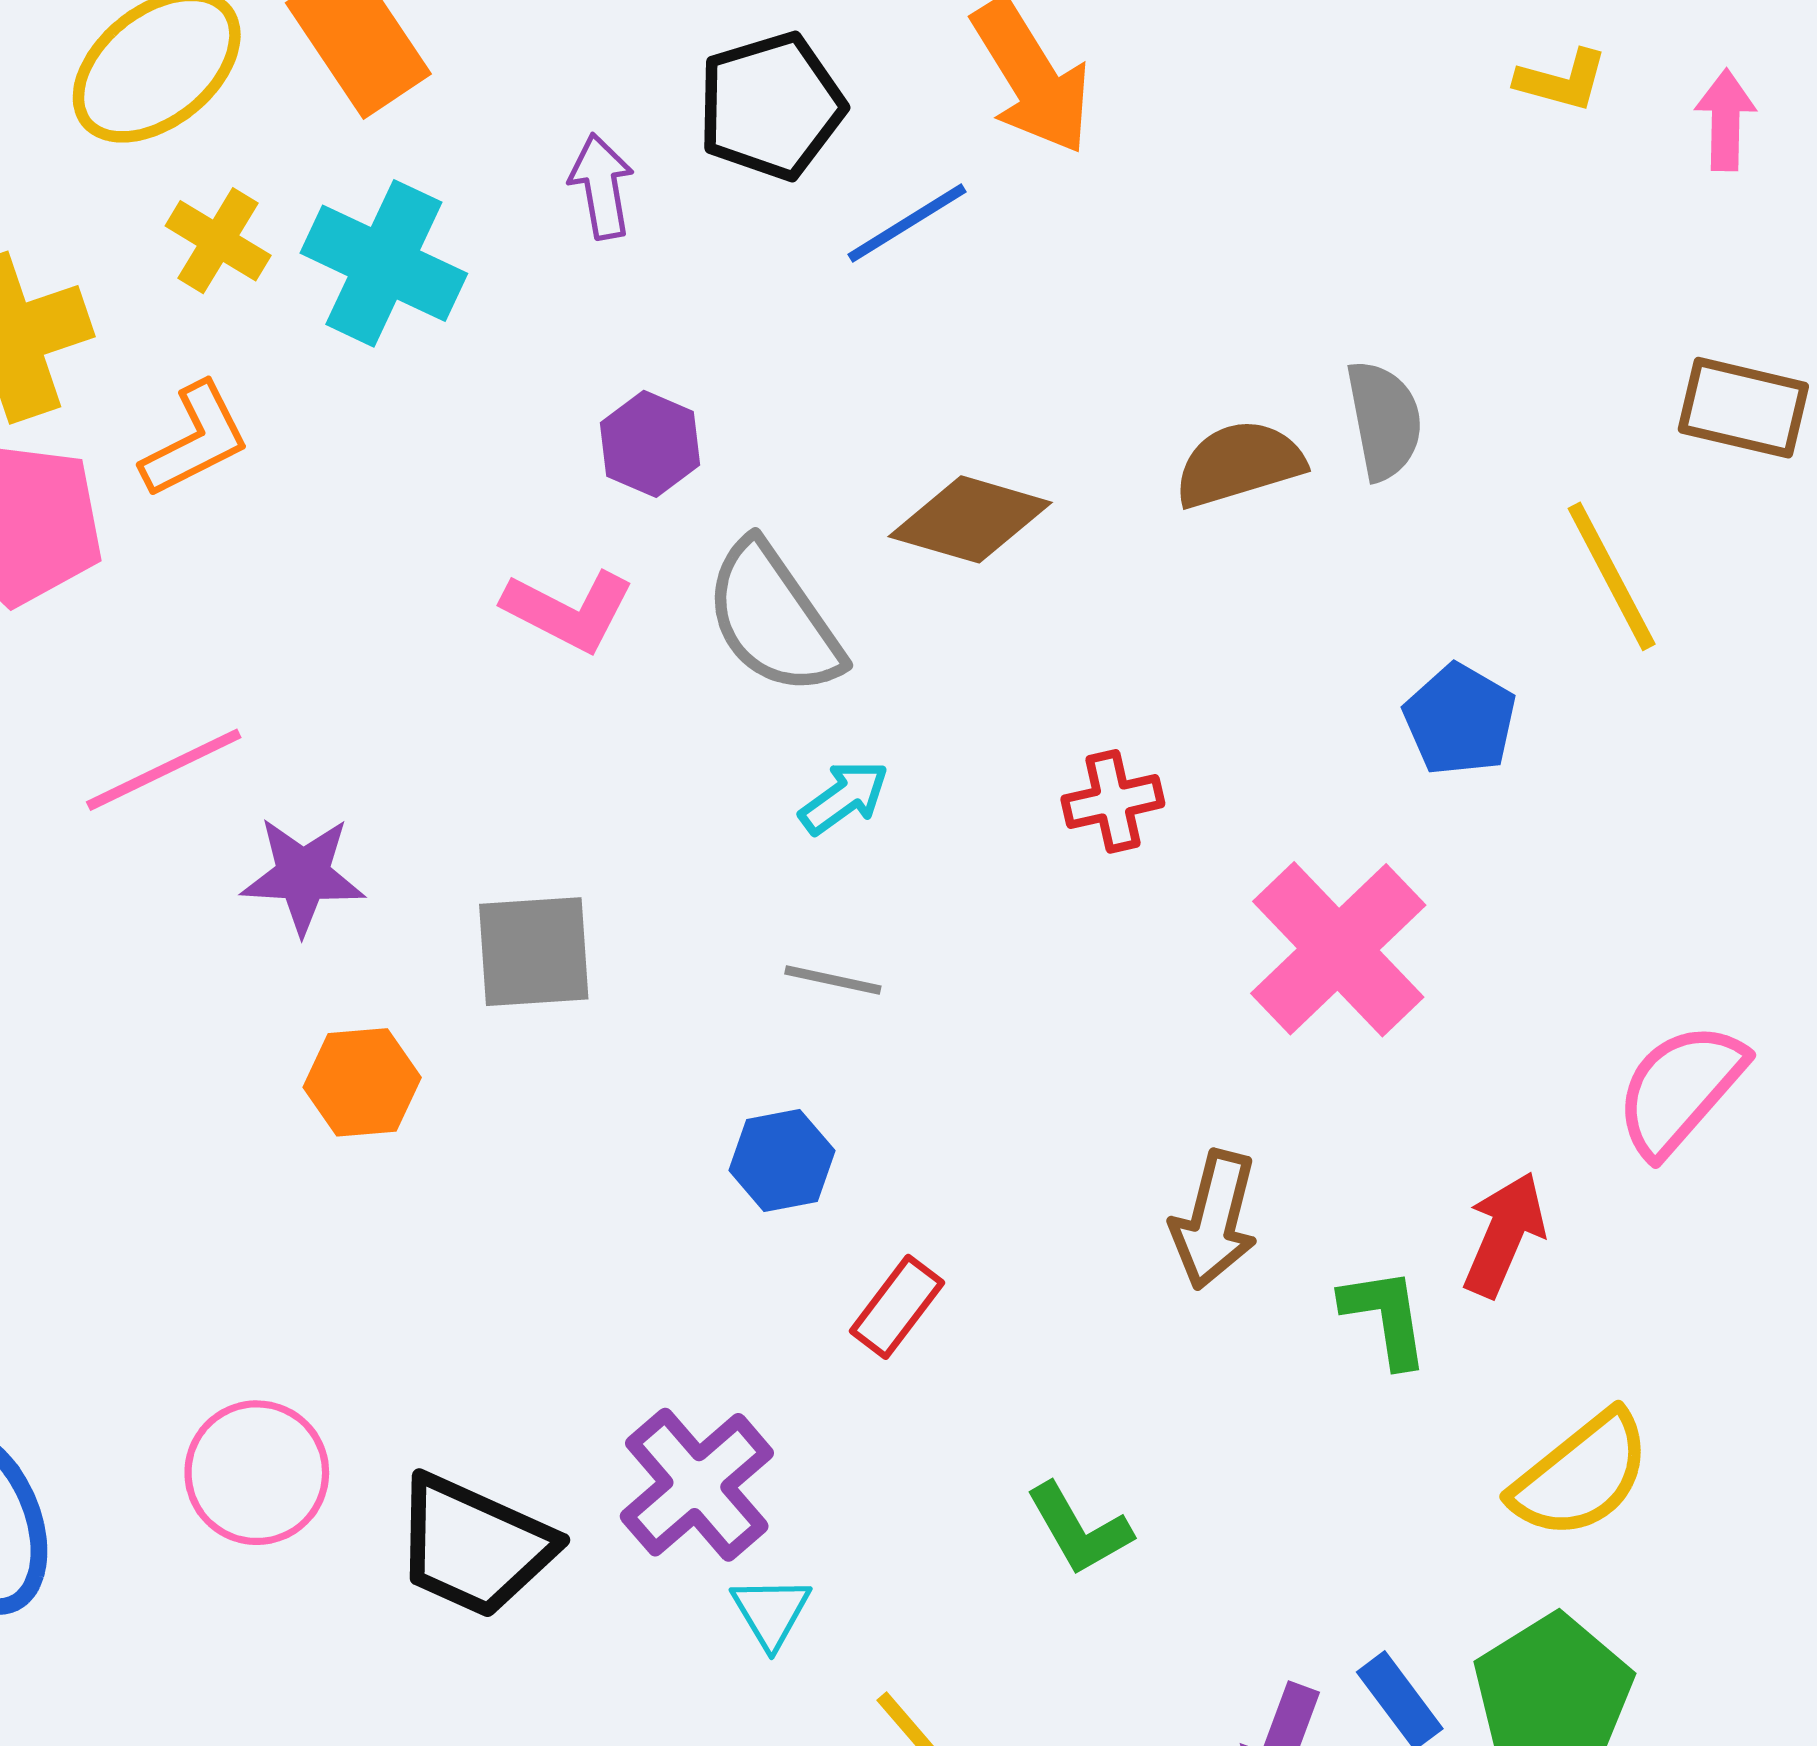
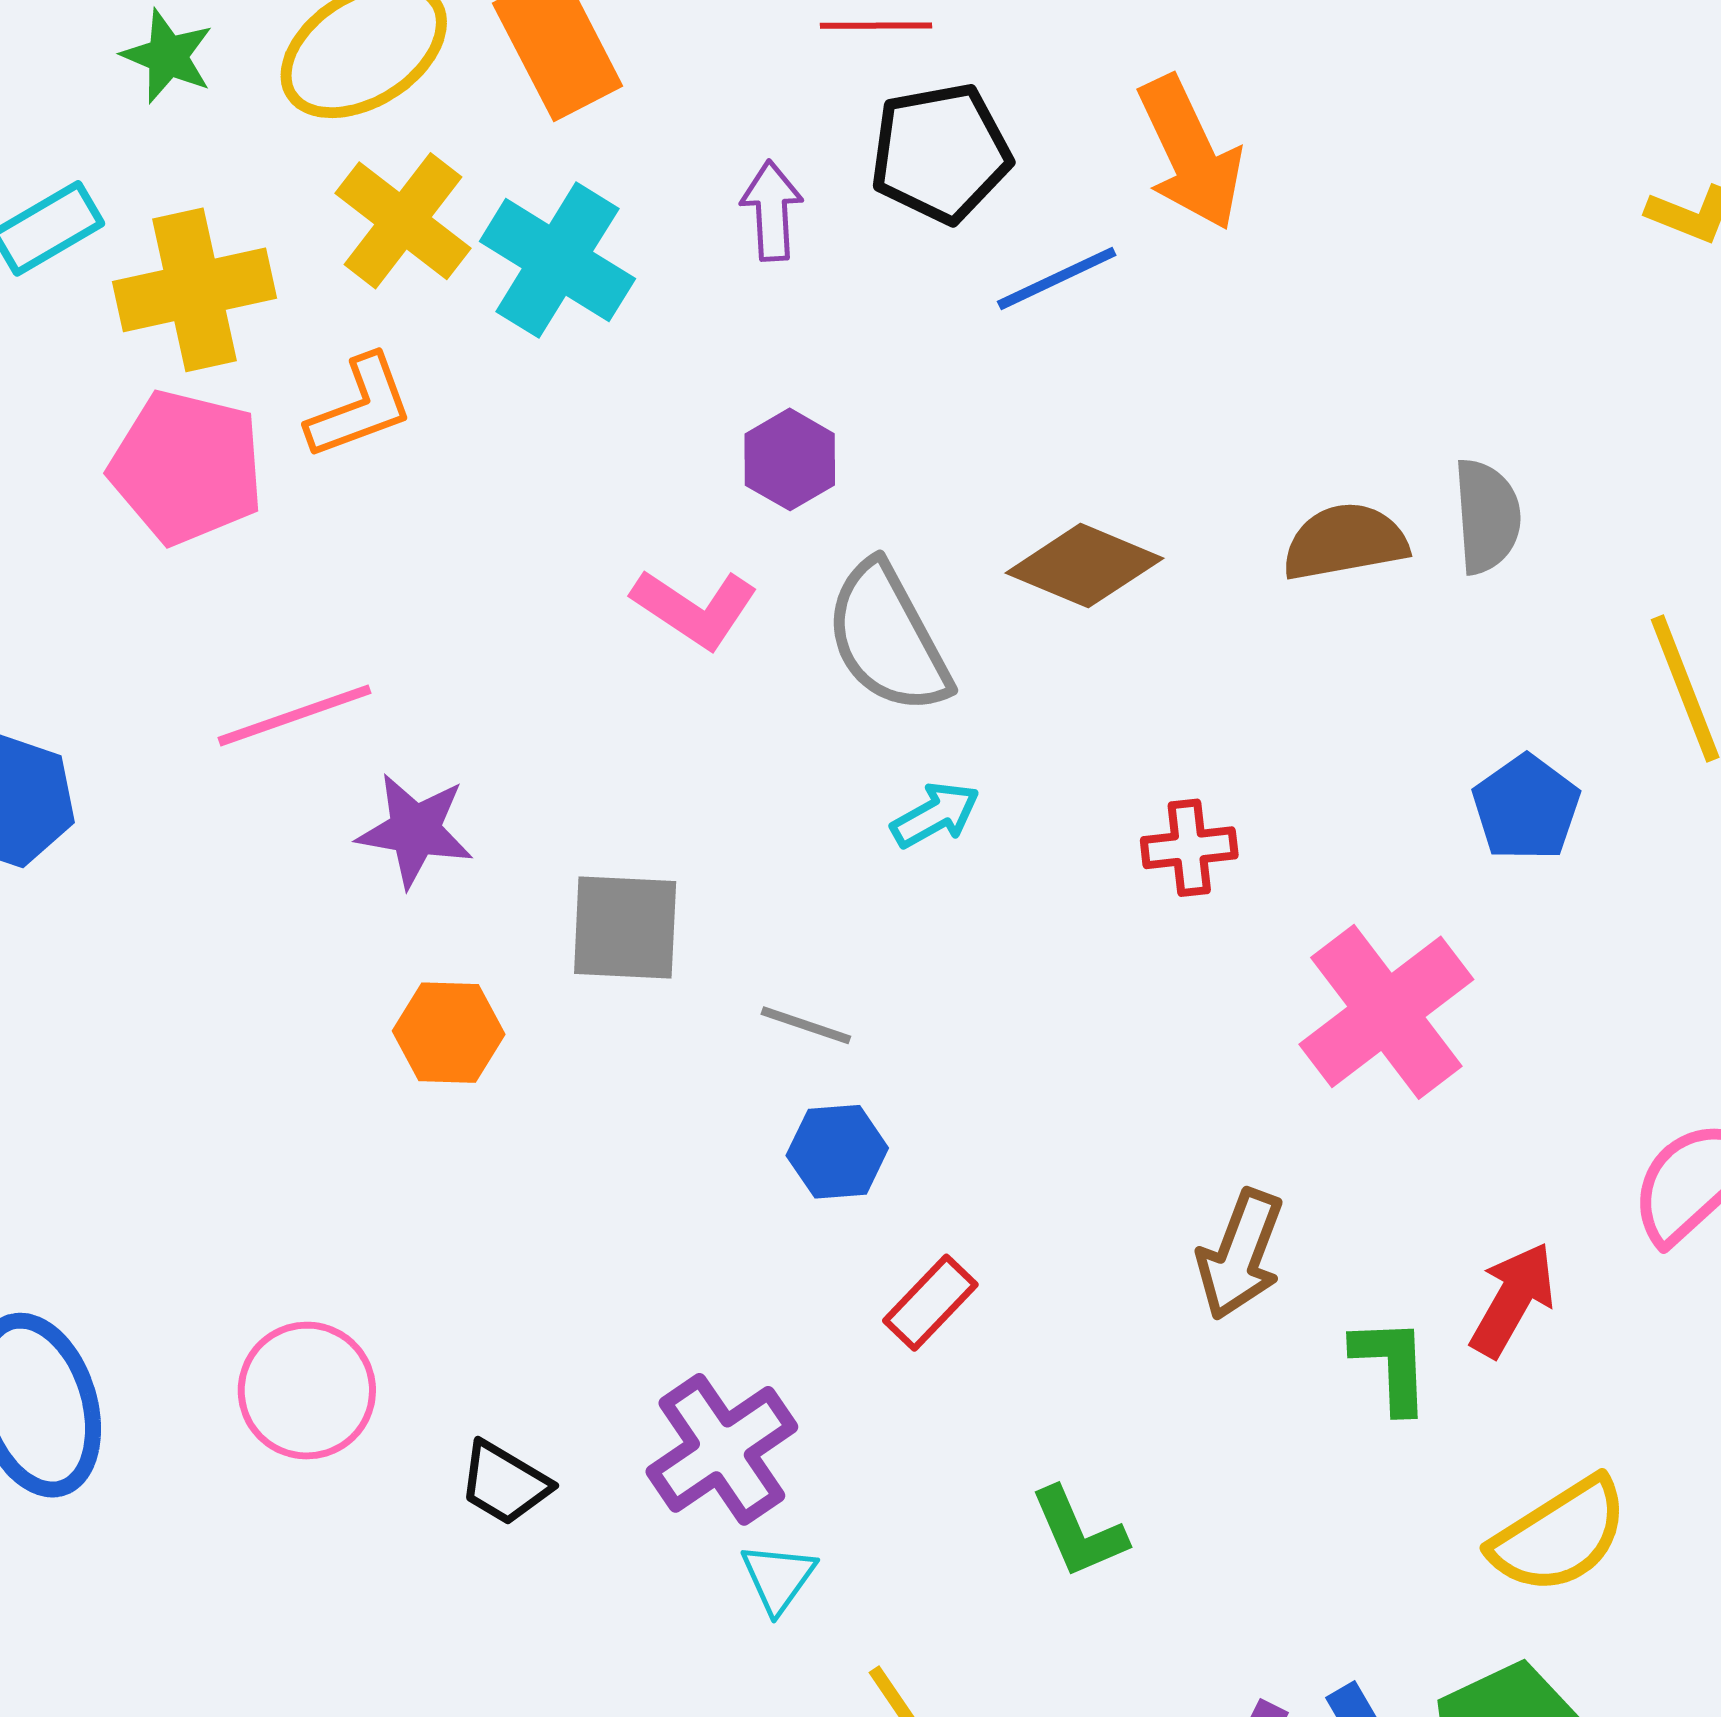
yellow cross: (218, 241) -> (403, 221), size x1.4
gray line: (833, 980) -> (806, 1025), moved
black trapezoid: (474, 1546) -> (504, 1483), size x0.6

